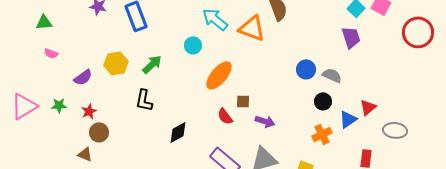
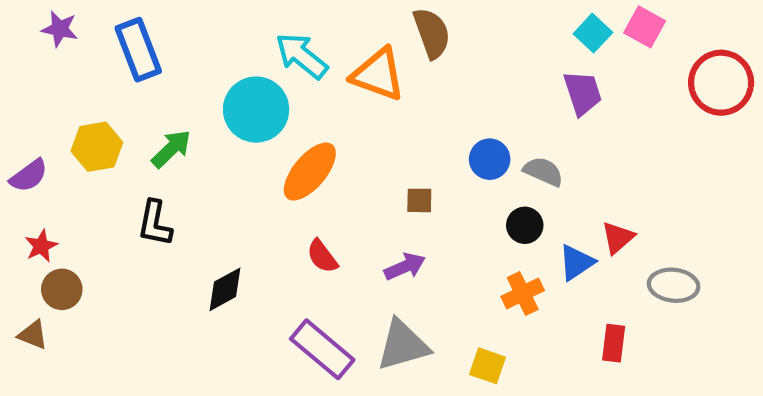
cyan circle: (193, 45) -> (256, 110), size x1.8
brown square: (243, 101) -> (419, 200), moved
purple arrow: (265, 121) -> (405, 267), turned -42

